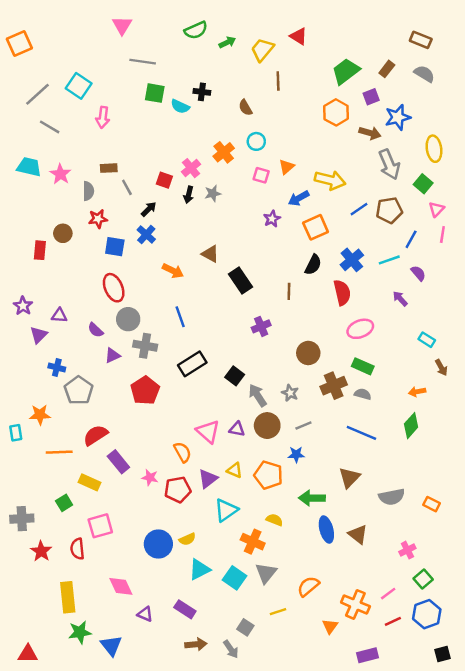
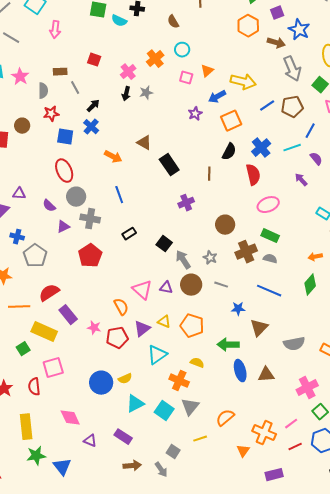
blue star: (398, 117) -> (299, 30), turned -30
red square: (164, 180) -> (94, 60), moved
black rectangle: (192, 364) -> (129, 234), size x0.6
gray line: (303, 426) -> (221, 285), turned 40
blue star: (296, 455) -> (238, 309), moved
yellow rectangle: (89, 482) -> (44, 332), size x1.4
brown triangle: (358, 534) -> (266, 375), turned -42
pink cross: (407, 550) -> (307, 388), size x1.5

